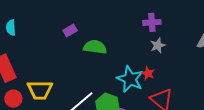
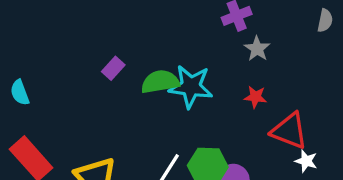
cyan star: (130, 79) -> (191, 86), moved

